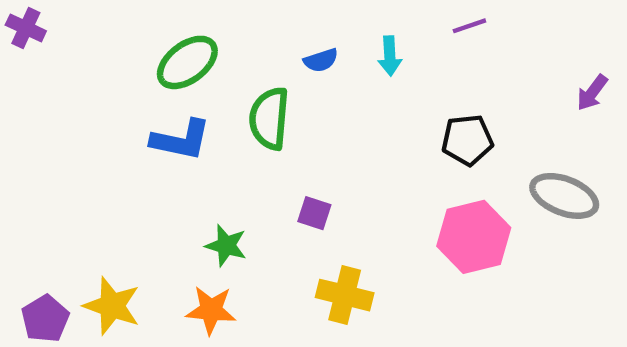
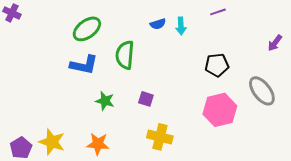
blue semicircle: (321, 60) -> (158, 24), moved
gray ellipse: (564, 196) -> (262, 91), turned 32
green star: (226, 245) -> (105, 101), moved

